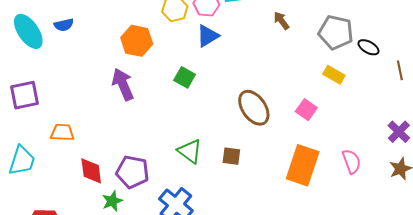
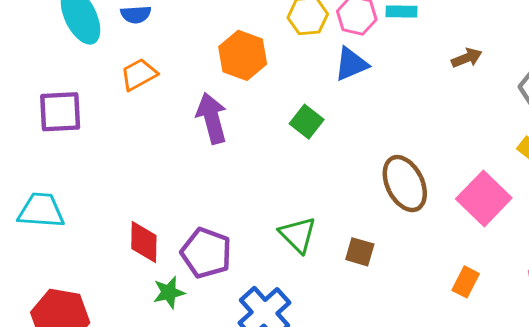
brown arrow: (281, 21) -> (467, 58), turned 96
pink square: (306, 110) -> (484, 198), size x1.6
orange trapezoid: (62, 133) -> (139, 74), moved, turned -40
cyan trapezoid: (22, 161) -> (41, 211), turned -112
orange rectangle: (303, 165) -> (466, 282), size x0.5

